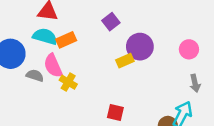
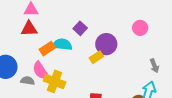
cyan semicircle: (45, 36) -> (62, 44), moved
pink circle: (189, 49) -> (140, 28), moved
yellow cross: (68, 82) -> (55, 81), size x1.5

